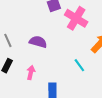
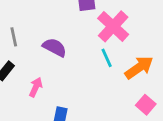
cyan line: (79, 65) -> (107, 58), moved

